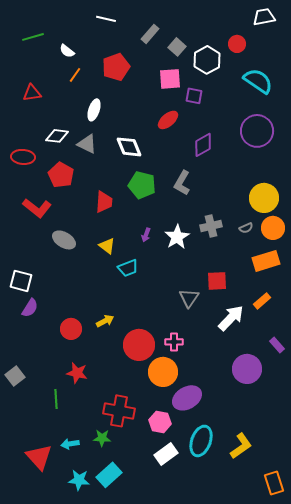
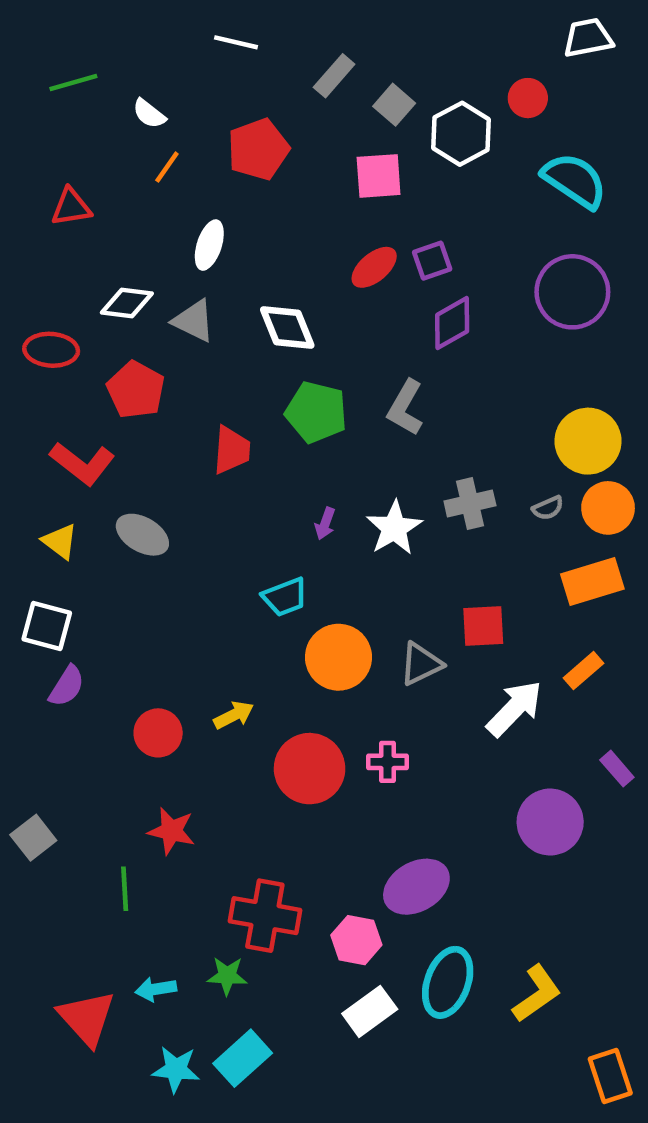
purple square: (194, 96) -> (432, 261), moved, turned -30
yellow triangle: (107, 246) -> (60, 541), moved
gray triangle: (189, 298) -> (421, 664), turned 30
orange circle: (163, 372) -> (338, 657), moved

